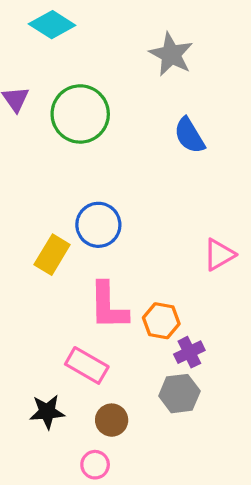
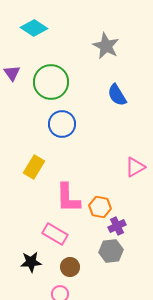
blue circle: (98, 225) -> (62, 124), moved

